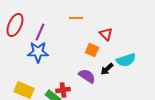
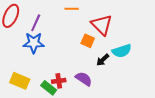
red triangle: (106, 34) -> (102, 25), size x1.6
purple semicircle: (87, 76) -> (84, 79), moved

